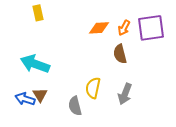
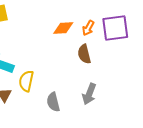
yellow semicircle: (93, 88) -> (26, 81), moved
gray semicircle: (75, 106) -> (53, 102), moved

